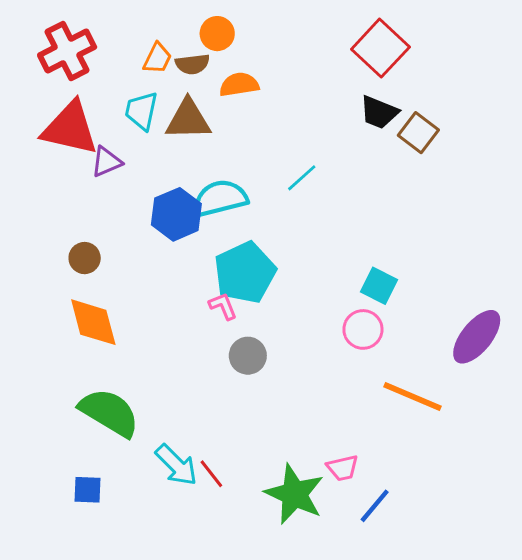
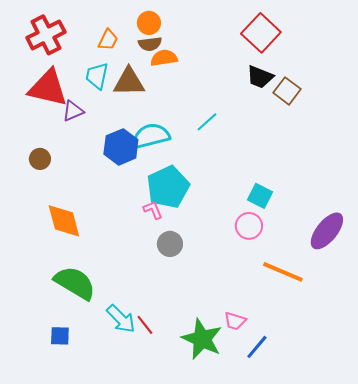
brown semicircle: (192, 64) -> (150, 44), moved
brown circle: (85, 258) -> (40, 159), moved
pink trapezoid: (343, 468) -> (235, 321), turned 30

